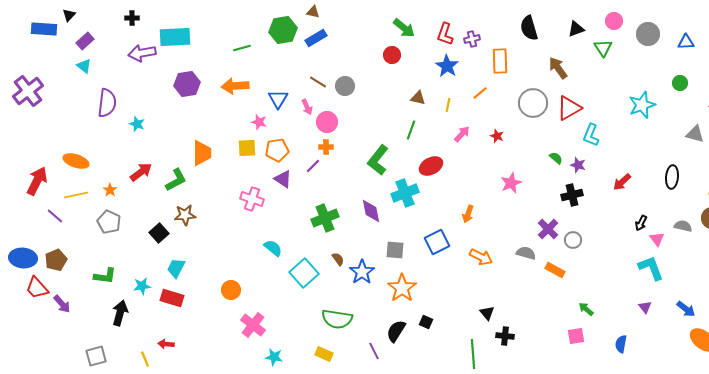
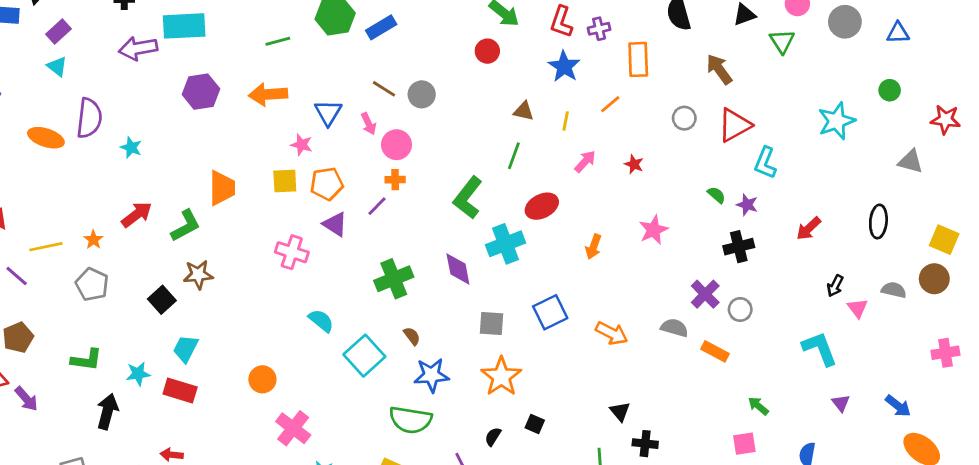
gray circle: (533, 103) -> (684, 118), size x0.6
orange ellipse: (76, 161) -> (46, 138), moved
orange arrow: (468, 214) -> (593, 247), moved
cyan L-shape: (651, 268) -> (820, 349), moved
blue star: (362, 272) -> (431, 375), moved, turned 30
black semicircle: (396, 331) -> (493, 437), size x0.6

